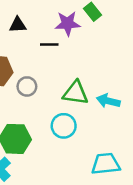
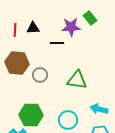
cyan arrow: (108, 101) -> (99, 109), moved
cyan circle: (64, 126) -> (68, 120), moved

